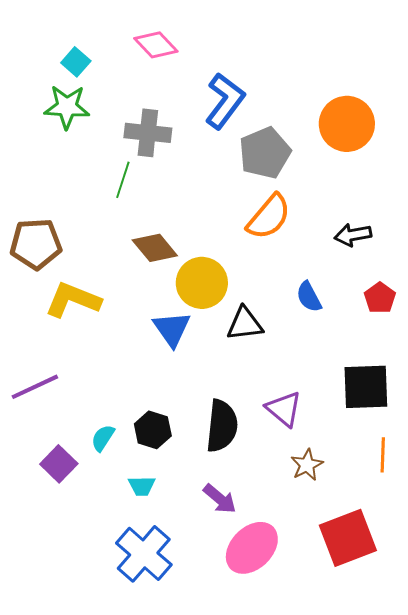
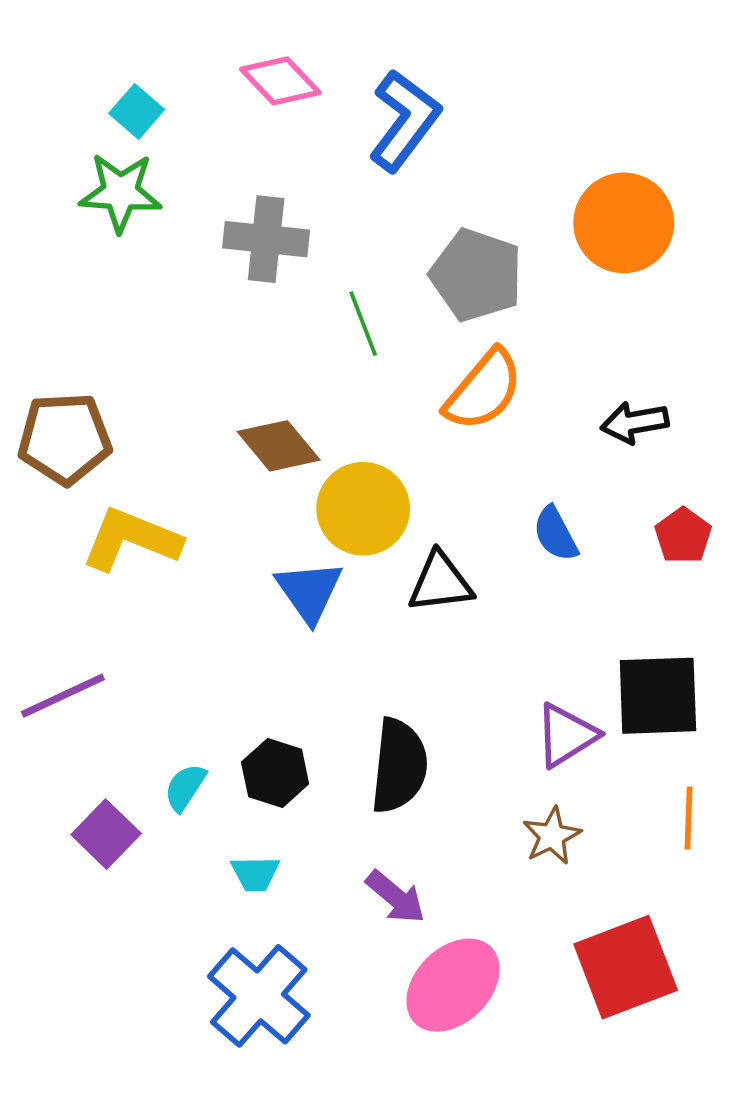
blue L-shape: (225, 101) -> (404, 120), moved
gray pentagon: (265, 153) -> (476, 275), turned -30
green line: (123, 180) -> (363, 324), moved, turned -39
purple triangle: (284, 409) -> (566, 735), moved, turned 48

